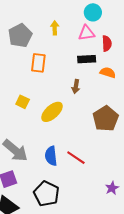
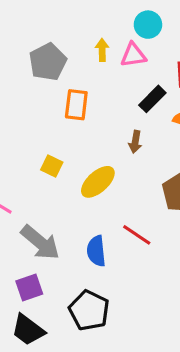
cyan circle: (93, 12) -> (148, 25), moved
pink triangle: (86, 33) -> (133, 55), moved
black rectangle: (87, 59) -> (152, 99), turned -42
red line: (76, 158) -> (137, 235), moved

